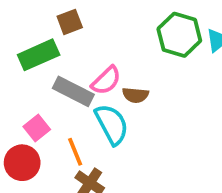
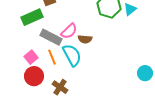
orange line: (75, 152) -> (52, 57), moved
red circle: (22, 163) -> (34, 76), moved

